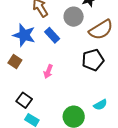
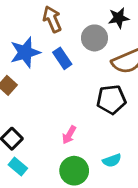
blue star: (24, 35) -> (25, 52), turned 30
pink arrow: (48, 71) -> (69, 135), moved

